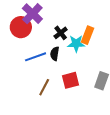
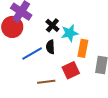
orange rectangle: (88, 35) -> (83, 48), moved
brown line: (44, 87) -> (46, 82), turned 66

